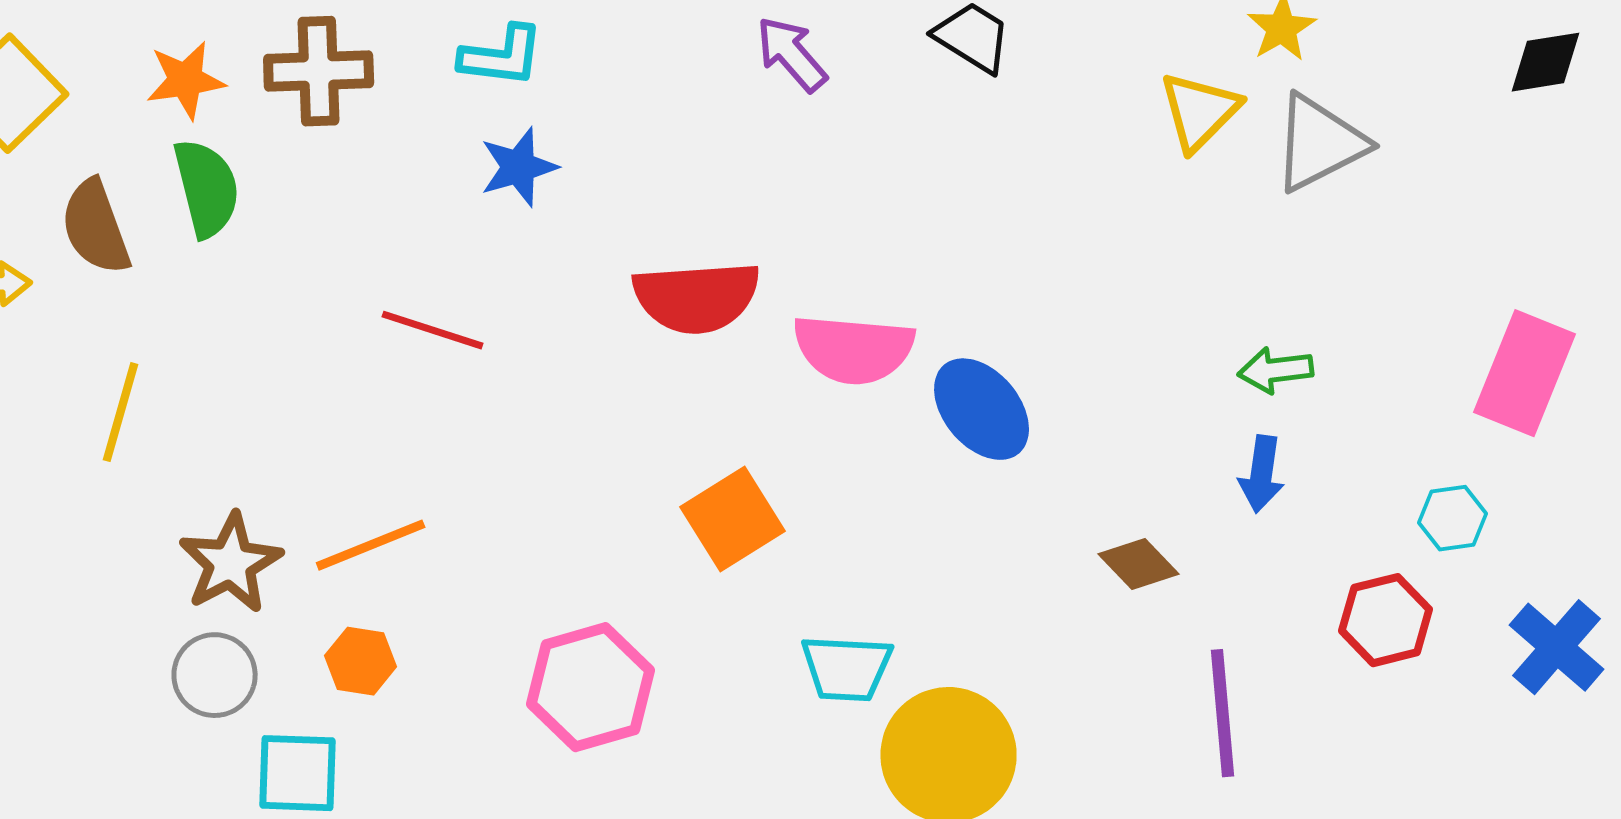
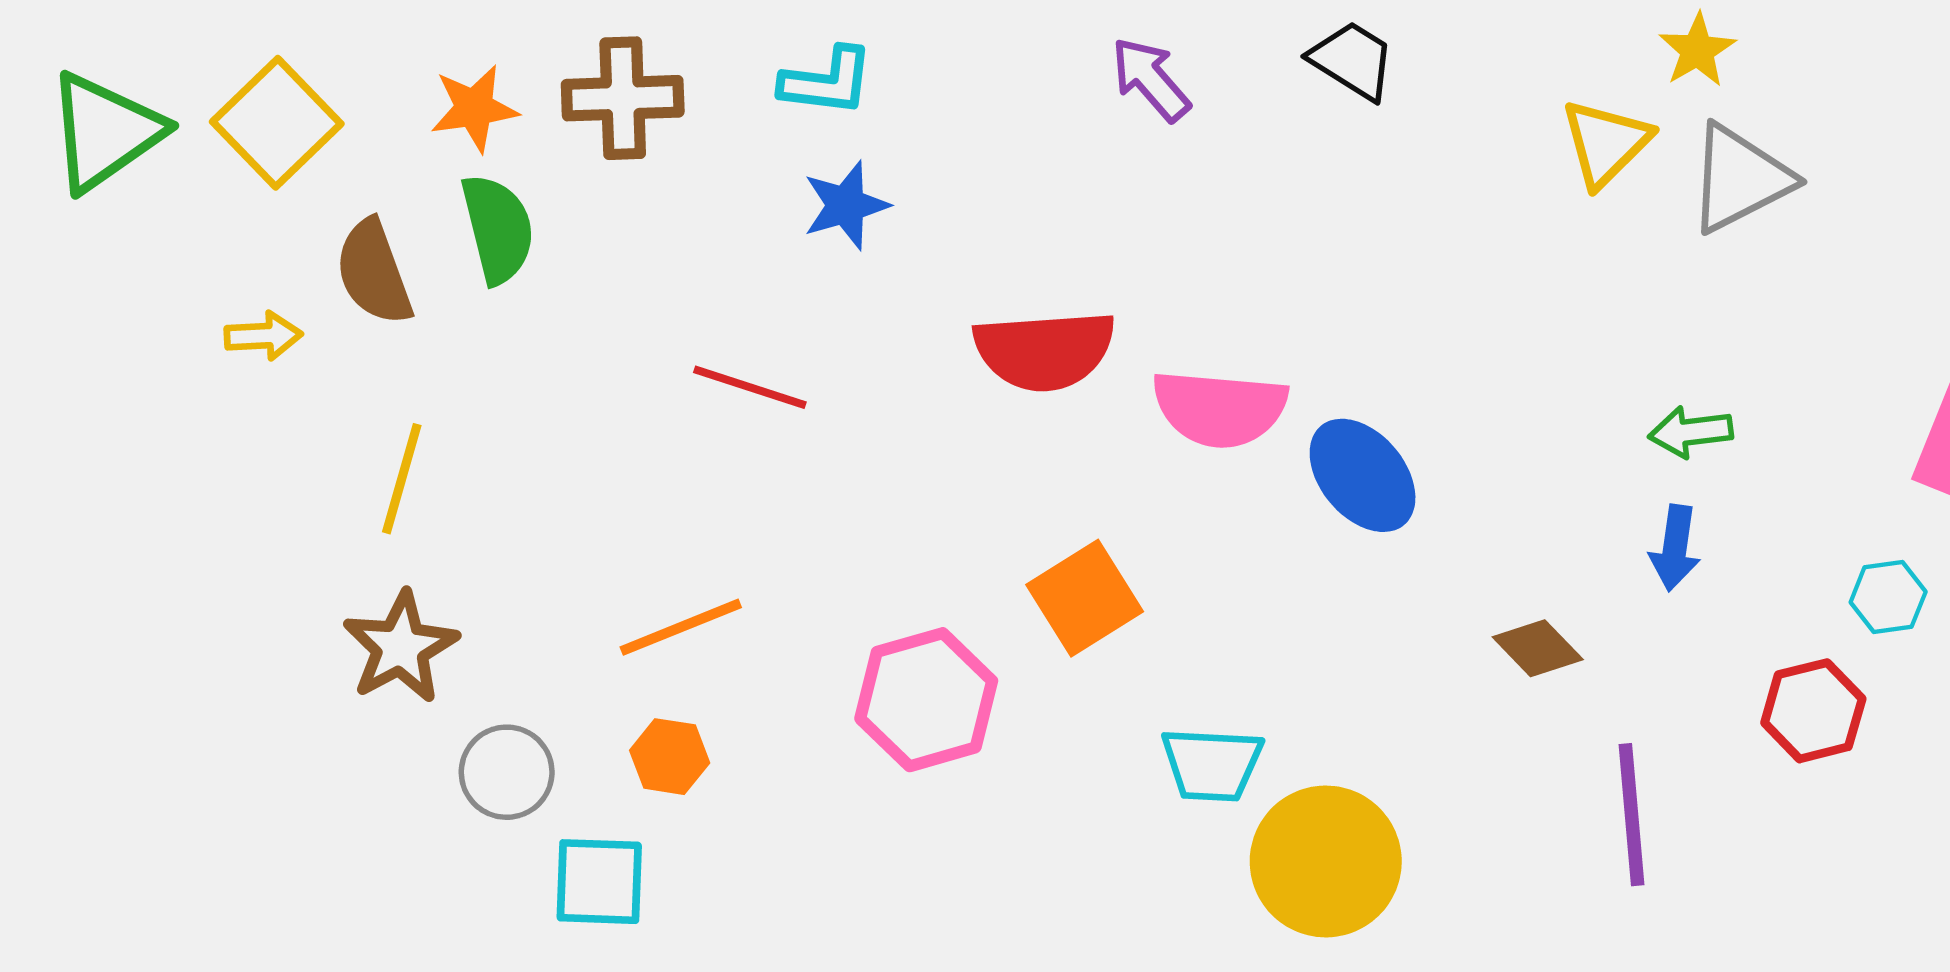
brown star: (231, 563) -> (401, 647), moved
pink hexagon: (591, 687) -> (926, 700), moved

